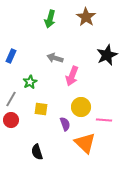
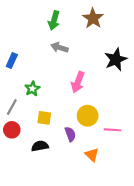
gray arrow: (55, 58) -> (59, 48), moved
orange triangle: (85, 143) -> (92, 155), size x0.6
black semicircle: (37, 152) -> (40, 146), moved, turned 98

